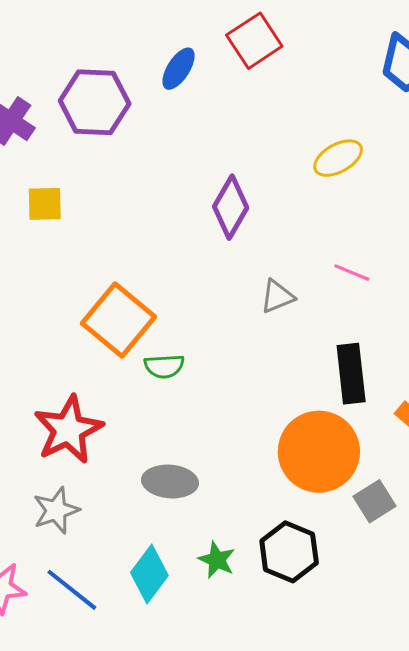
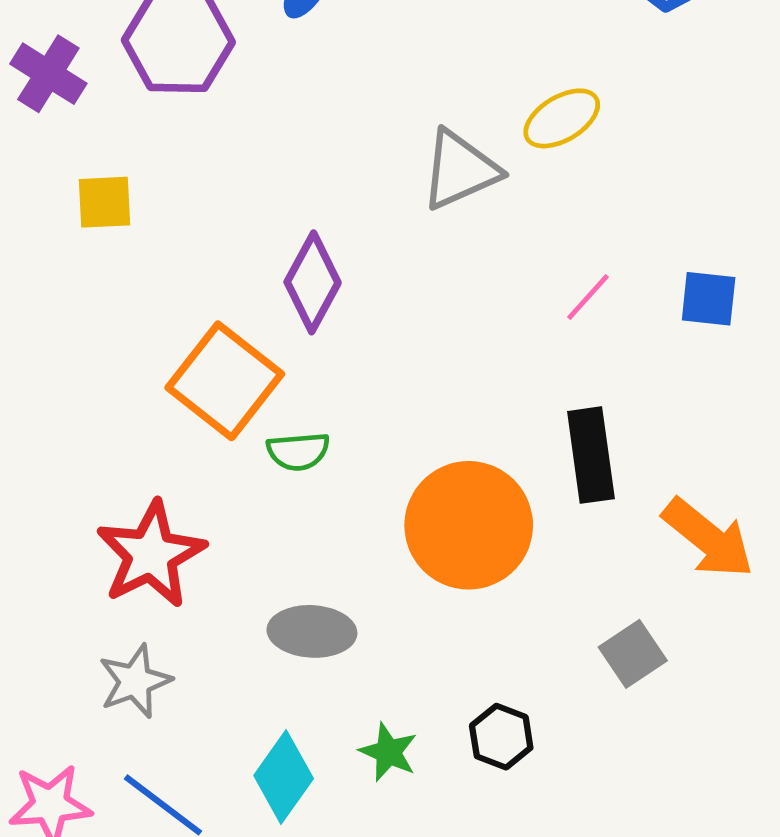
purple diamond: (231, 207) -> (313, 282), moved
pink line: (352, 273) -> (588, 297), turned -69
gray triangle: (277, 296) -> (460, 170), moved, size x1.5
orange circle: (319, 452) -> (469, 525), moved
black hexagon: (289, 552) -> (501, 737), size x0.7

